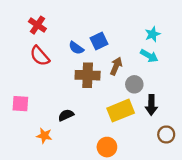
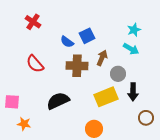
red semicircle: (40, 56) -> (35, 64), moved
pink square: (20, 104) -> (12, 102), moved
black semicircle: (66, 115) -> (58, 101), size x1.6
orange star: (44, 136) -> (24, 124), moved

